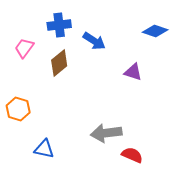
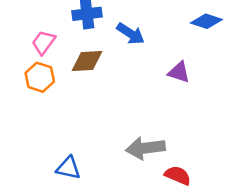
brown diamond: (59, 63) -> (87, 61), turned 36
orange hexagon: (18, 109) -> (40, 77), moved

